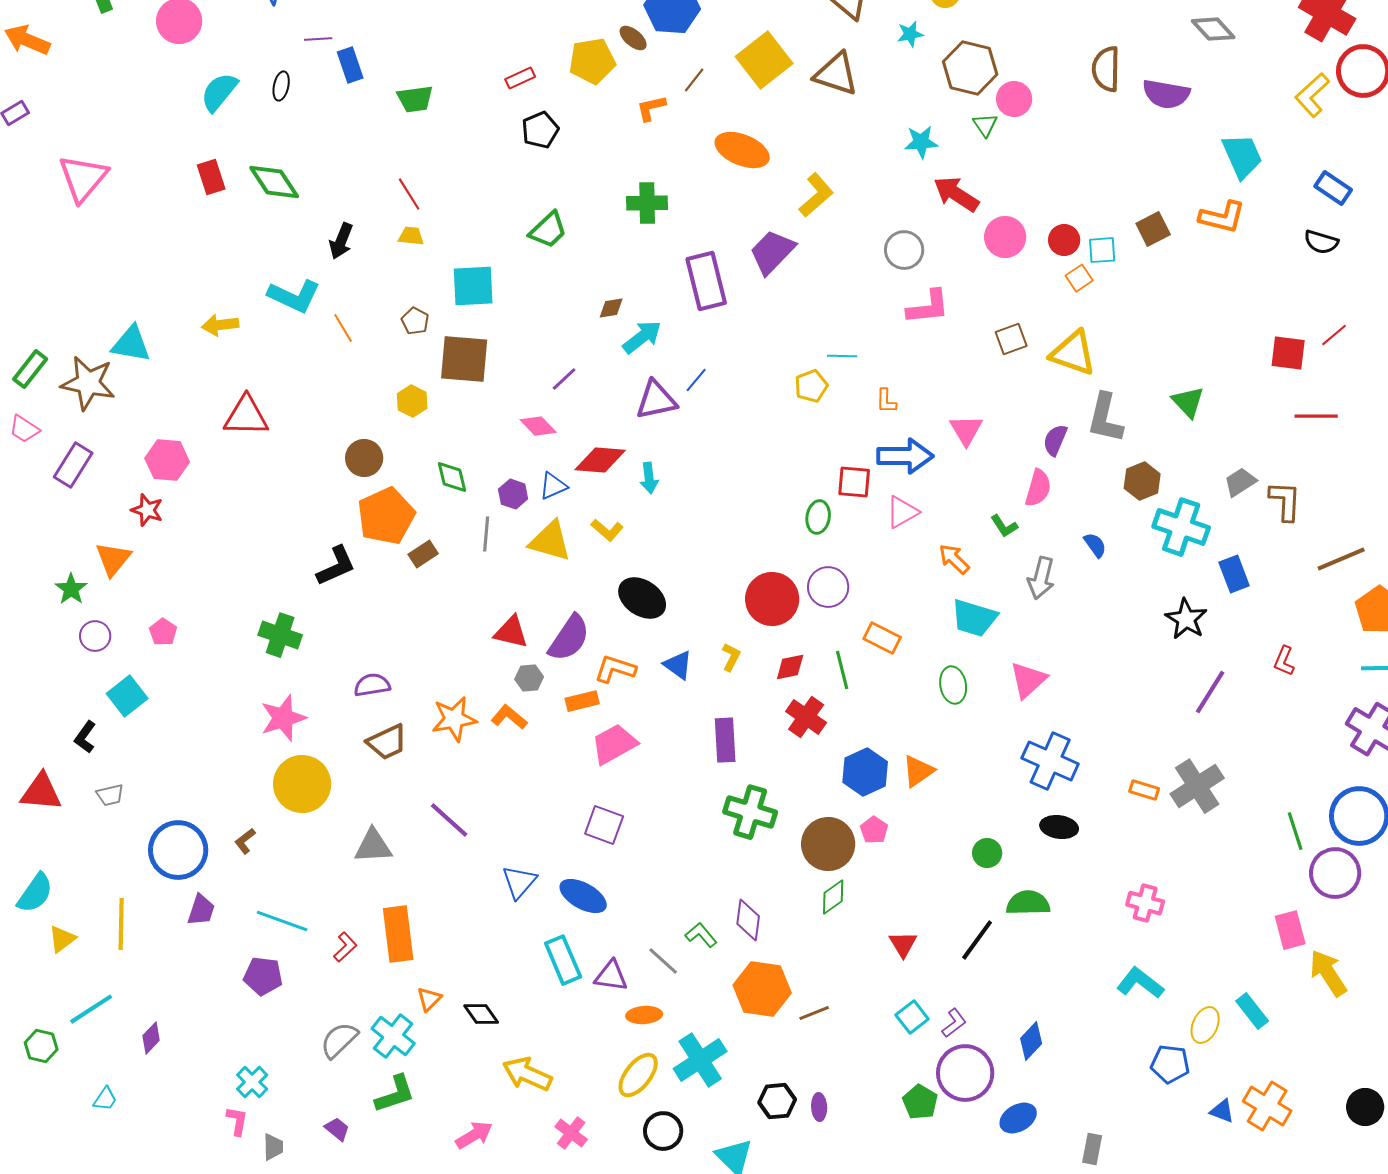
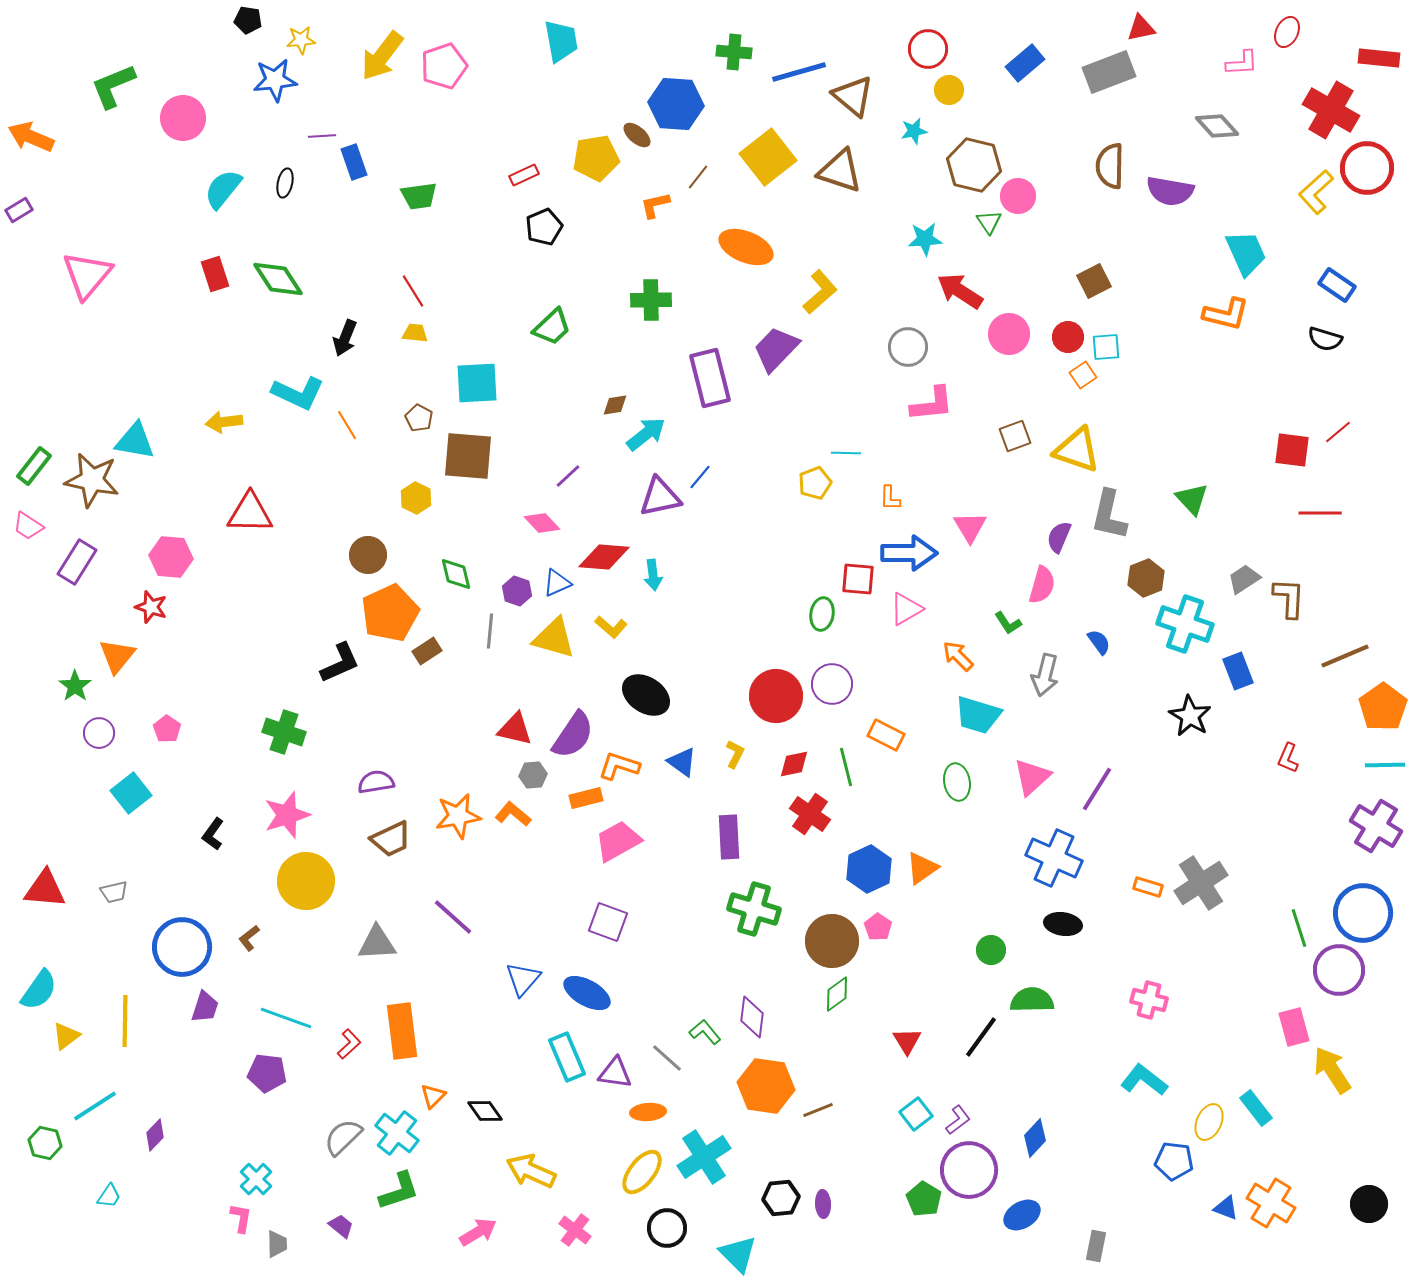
brown square: (1153, 229) -> (1094, 281), moved
purple line: (1210, 692) -> (1097, 789), moved
black L-shape: (85, 737) -> (213, 834), moved

